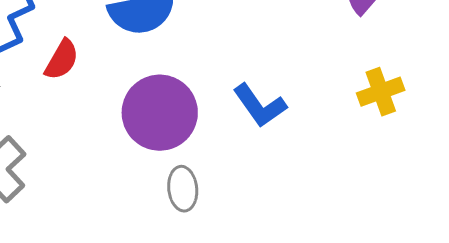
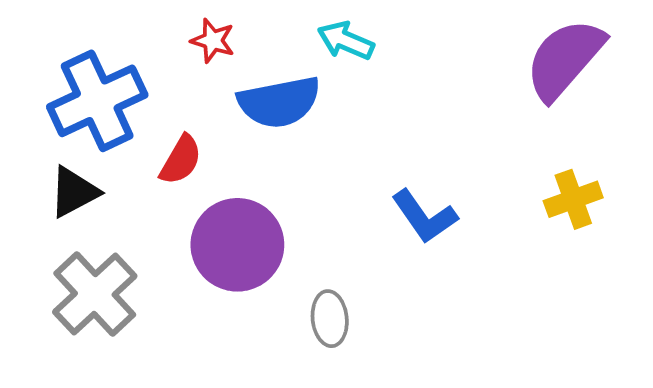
purple circle: (160, 113) -> (237, 245), moved

